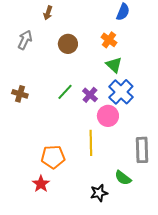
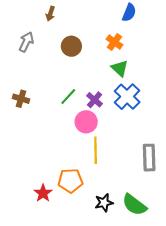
pink circle: (108, 116) -> (86, 122), moved
orange pentagon: (53, 157) -> (70, 181), moved
green semicircle: (123, 178) -> (134, 205), moved, size x1.4

